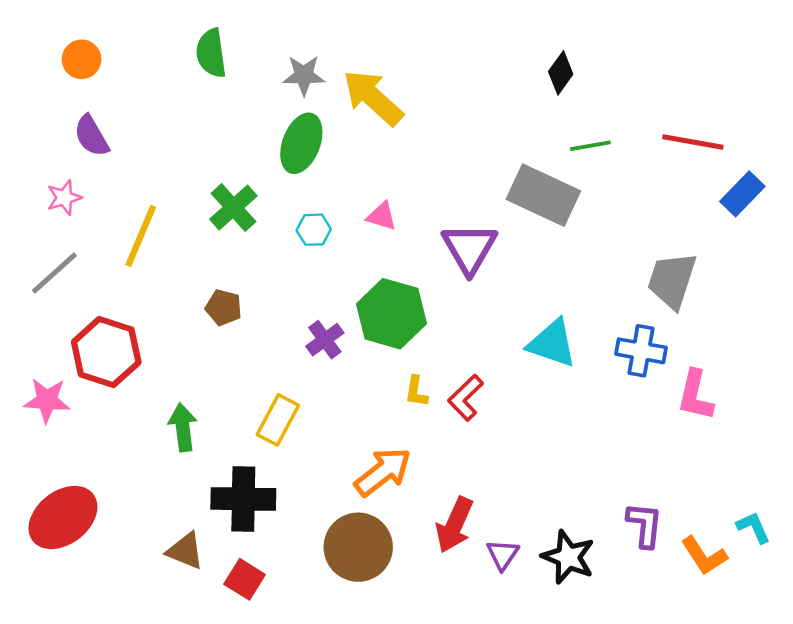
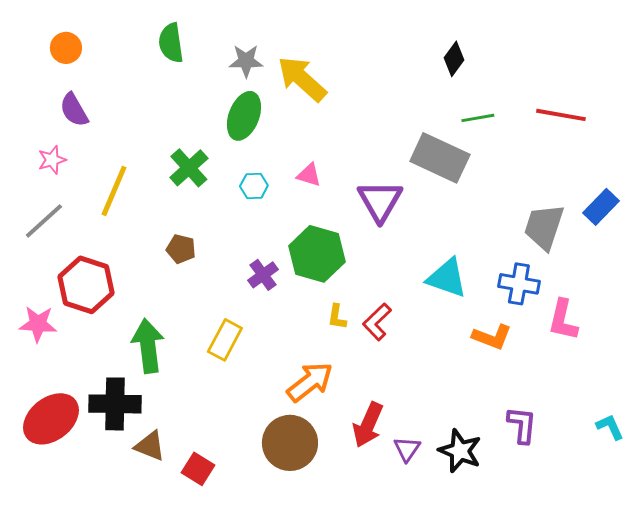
blue rectangle: (742, 194) -> (601, 207), moved
green arrow: (183, 427) -> (148, 346), size x1.4
black cross: (243, 499) -> (115, 404), moved
orange L-shape: (704, 556) -> (492, 337), moved, turned -36

